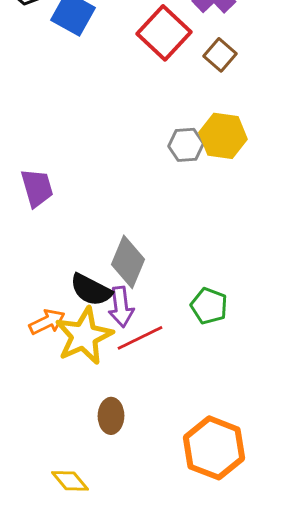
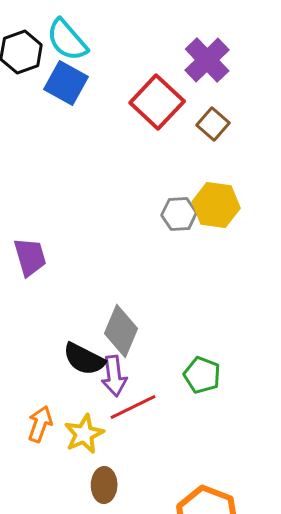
orange arrow: (47, 322) -> (40, 424), moved, turned -45
yellow star: (84, 336) -> (84, 434), moved, size x0.7

